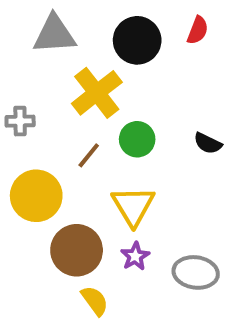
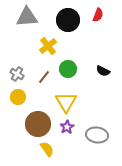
yellow cross: (97, 93) -> (48, 46), size x0.7
gray cross: (20, 121) -> (17, 74), moved, turned 32
yellow circle: (36, 196) -> (18, 97), size x0.6

